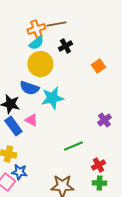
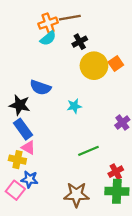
yellow circle: (40, 64) -> (94, 66), moved
cyan star: (52, 98) -> (74, 106), moved, size x0.6
pink triangle: (31, 120) -> (28, 148), moved
green cross: (99, 183) -> (117, 191), size x1.5

